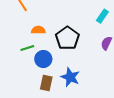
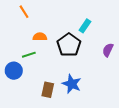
cyan rectangle: (102, 16) -> (85, 26), moved
blue circle: (43, 59) -> (14, 71), moved

